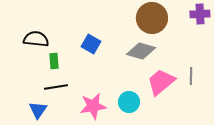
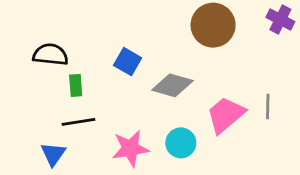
purple cross: (200, 14) -> (280, 20), turned 30
gray diamond: (141, 51) -> (172, 85), moved

